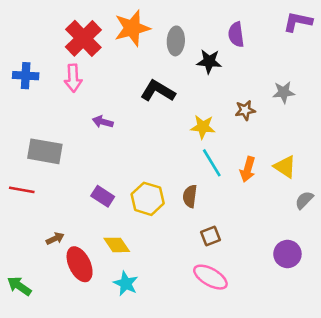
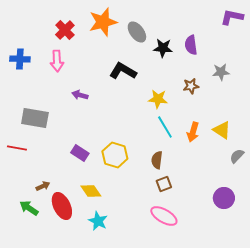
purple semicircle: (236, 35) -> (191, 45), moved
red cross: (83, 38) -> (65, 30), size x0.7
gray ellipse: (176, 41) -> (137, 32), turned -40
brown semicircle: (190, 196) -> (157, 160), moved
green arrow: (19, 286) -> (29, 208), moved

